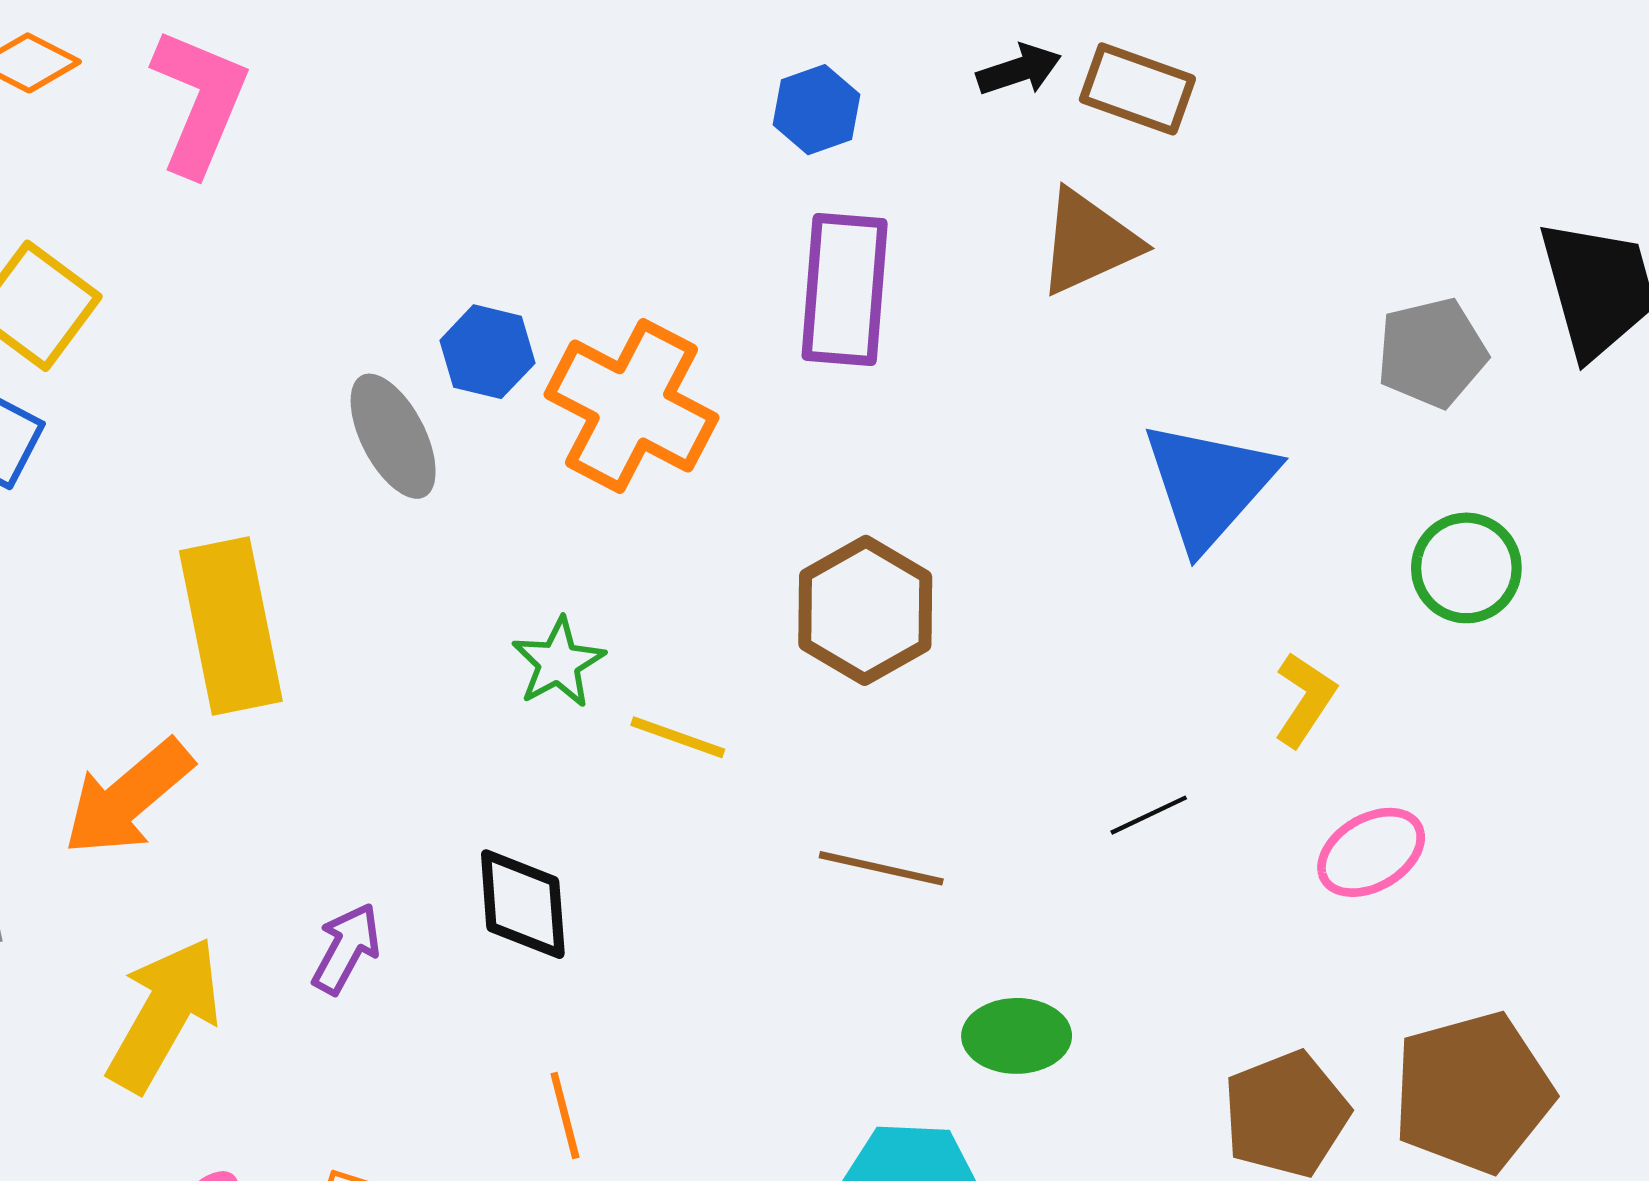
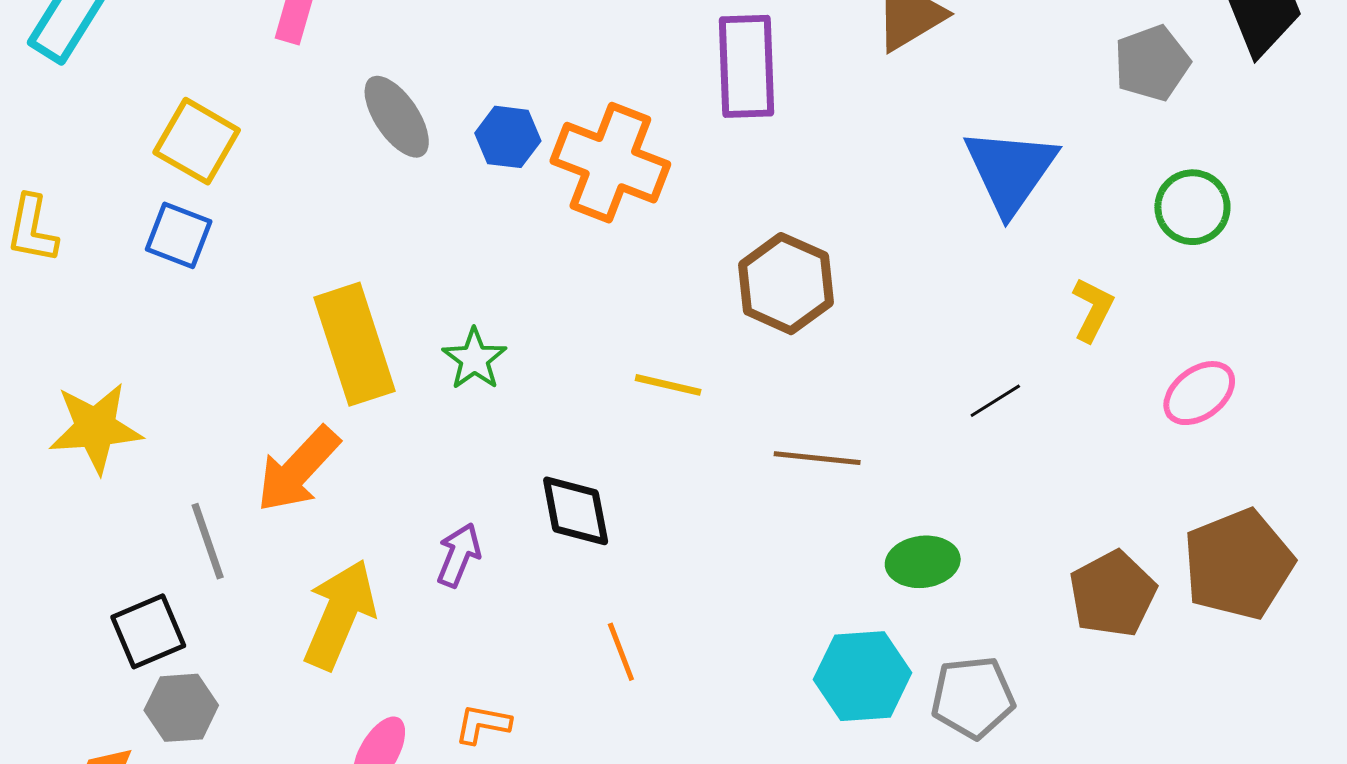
gray ellipse: (393, 436) -> (397, 117), moved
green star: (558, 663) -> (474, 359), moved
pink ellipse: (1371, 852) -> (1199, 393), moved

